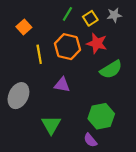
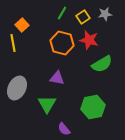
yellow line: (39, 54) -> (13, 43), moved
green triangle: (51, 125) -> (47, 104), moved
purple semicircle: (90, 140) -> (64, 129), moved

